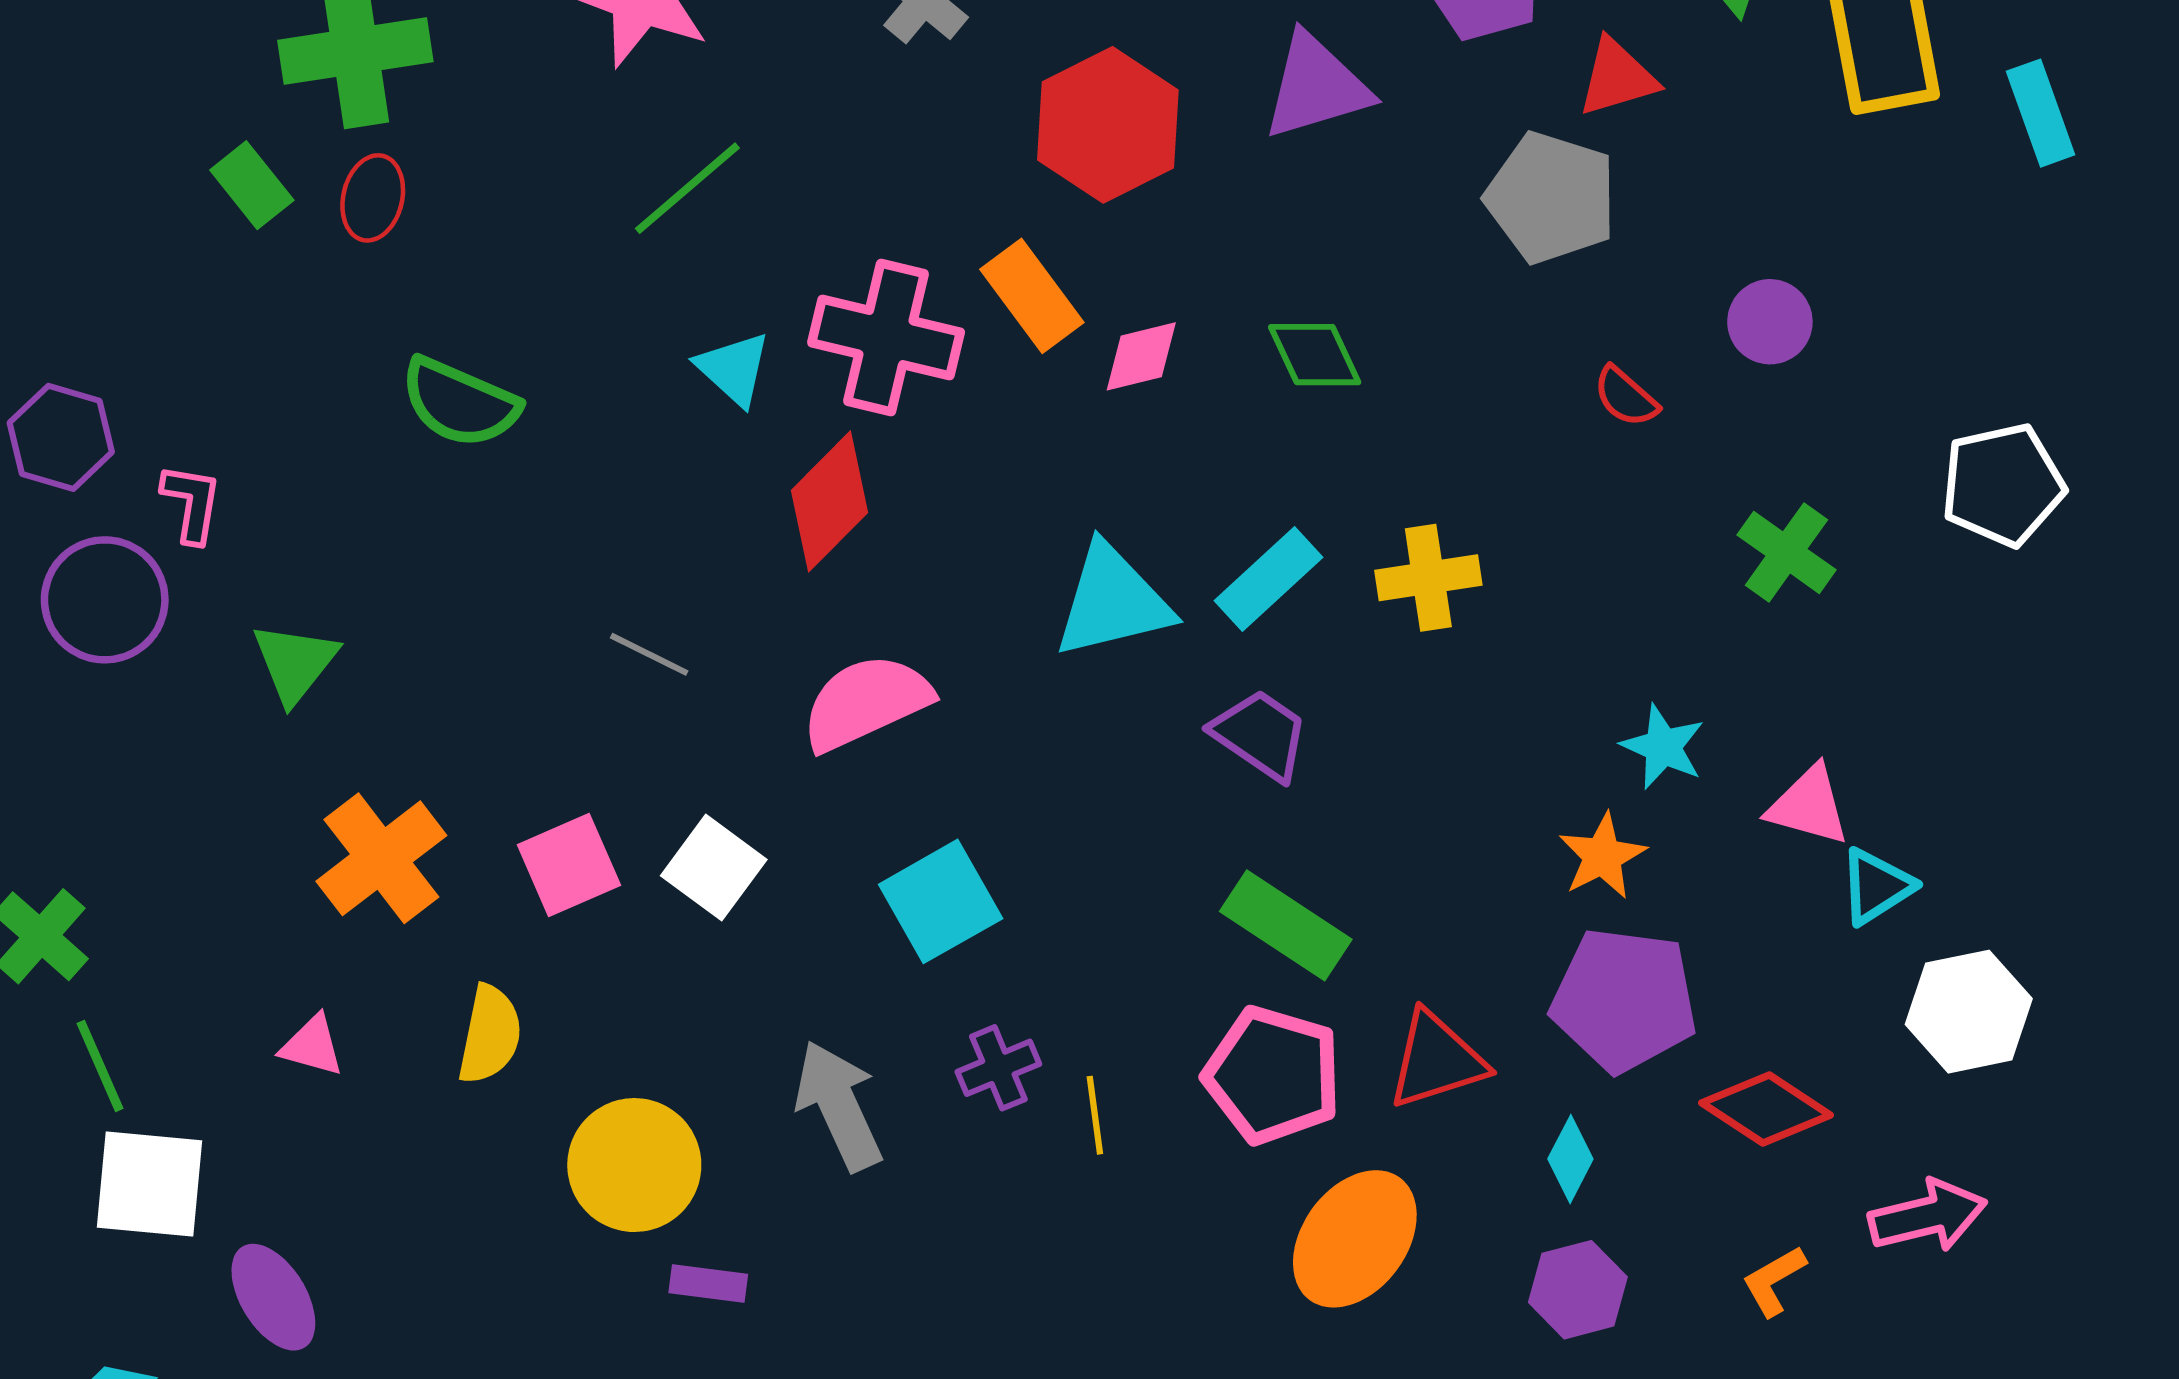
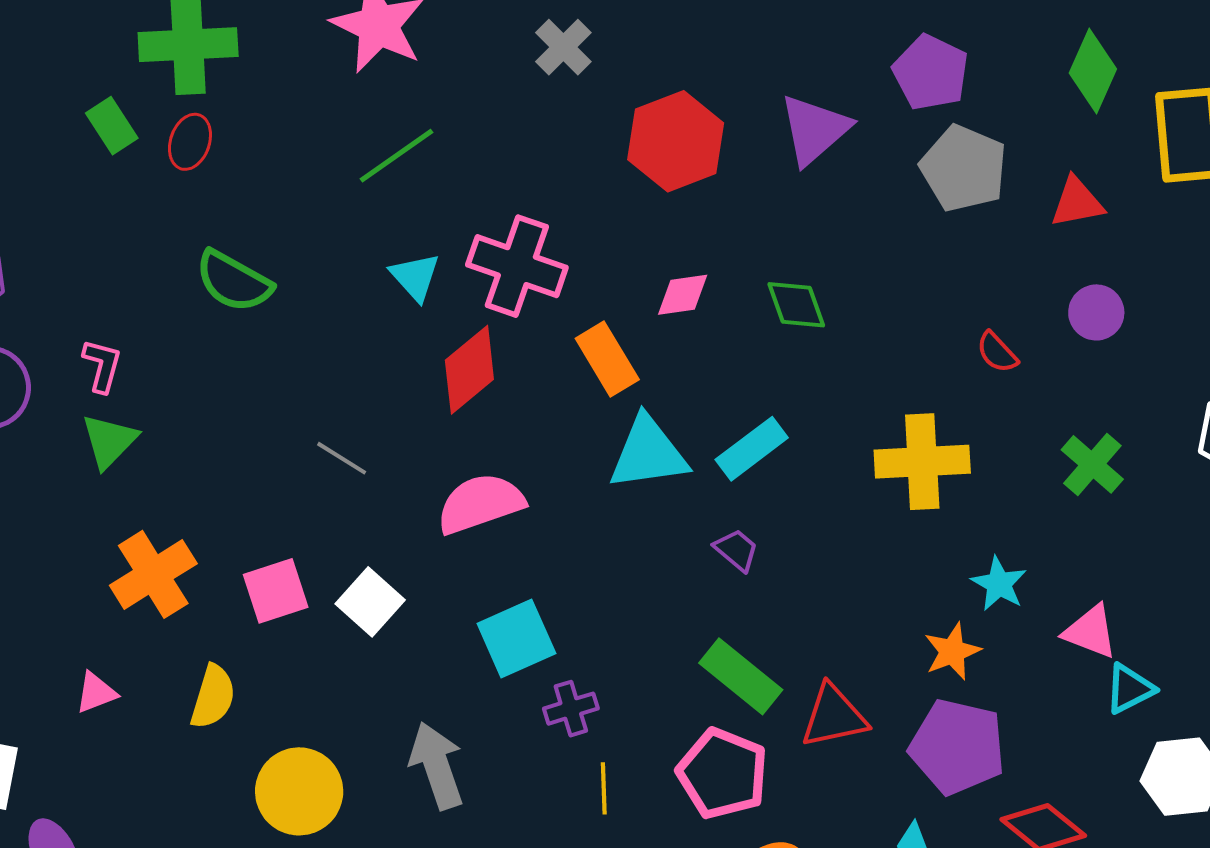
red triangle: (1617, 77) -> (1077, 202), moved
purple triangle: (1316, 87) -> (814, 129), turned -30
gray pentagon: (1551, 198) -> (964, 168), moved
orange rectangle: (1032, 296) -> (607, 359), moved
pink L-shape: (192, 503) -> (102, 366), moved
yellow cross: (1428, 578) -> (922, 462), moved, size x1.4
purple trapezoid: (1260, 735) -> (736, 550), size x0.7
pink triangle: (312, 1046) -> (96, 693), turned -42
red triangle: (1437, 1060) -> (834, 716), moved
purple cross: (998, 1068) -> (571, 709), moved

